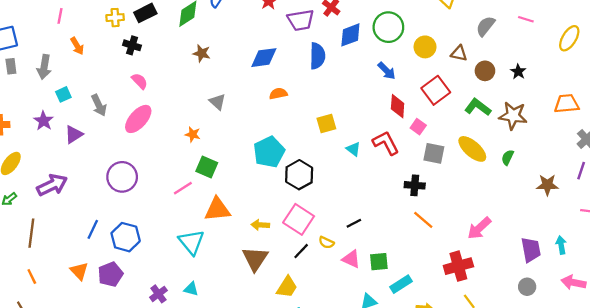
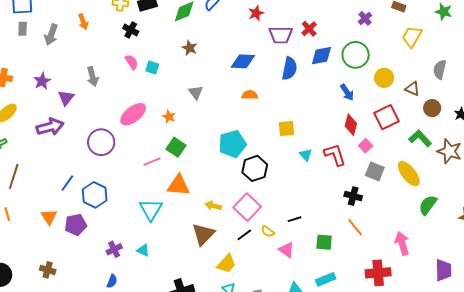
gray semicircle: (486, 26) -> (440, 69), turned -36
cyan square: (63, 94) -> (152, 67), moved, turned 32
pink ellipse: (138, 119) -> (133, 114), moved
purple triangle: (74, 134) -> (66, 98), turned -30
green semicircle: (508, 157) -> (428, 205), moved, size x1.5
purple arrow: (52, 185) -> (50, 127), moved
pink arrow: (479, 228) -> (402, 243), turned 105
green square: (379, 262) -> (324, 242), moved

